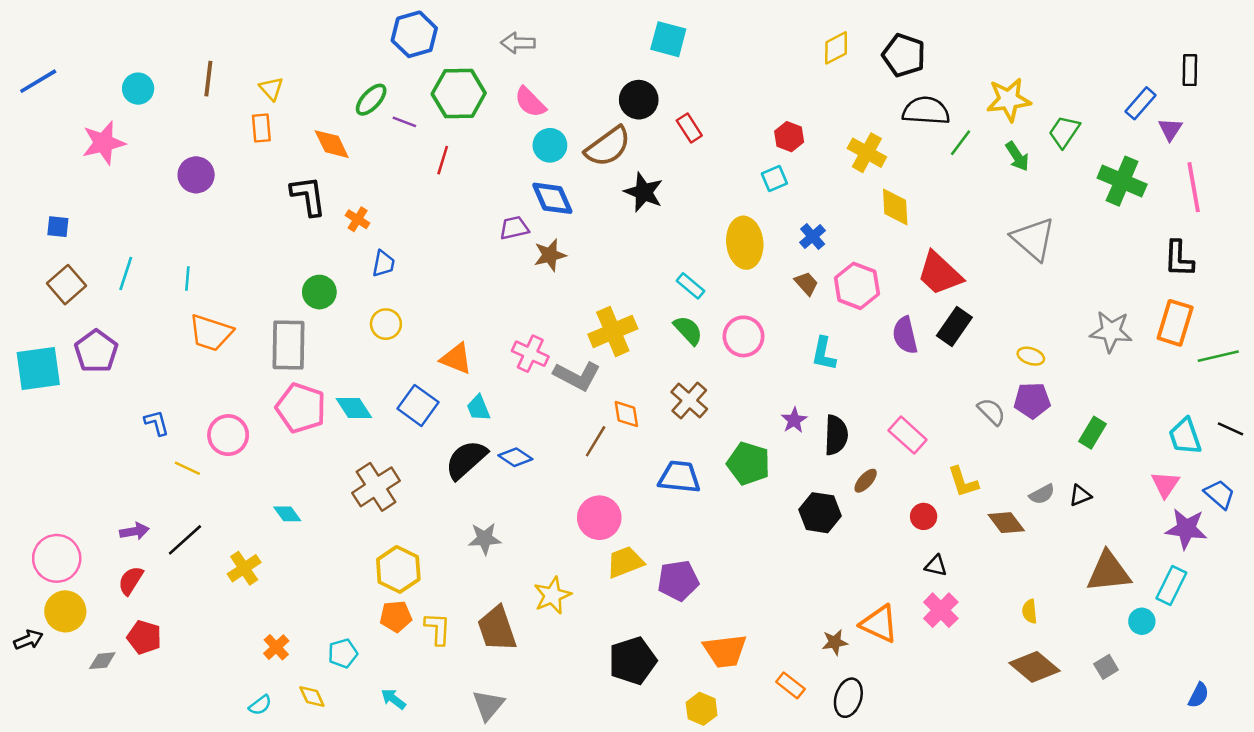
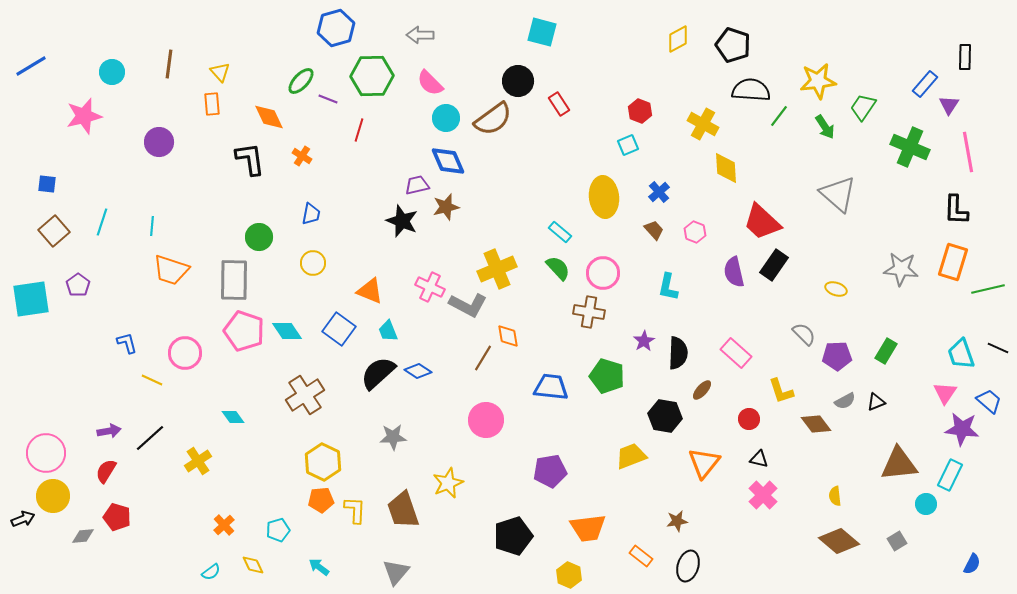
black star: (644, 192) -> (402, 221), moved
orange cross: (358, 219) -> (302, 156), moved
pink hexagon: (857, 286) -> (695, 232), size x0.6
purple pentagon: (96, 351) -> (78, 285), size x0.7
brown cross: (689, 401) -> (589, 312), moved, turned -32
purple pentagon: (1032, 401) -> (837, 356), moved
yellow trapezoid: (625, 562) -> (631, 456), moved
orange triangle: (879, 624) -> (704, 463), moved, turned 44

